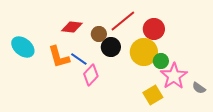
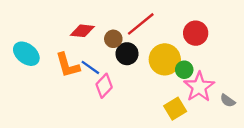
red circle: (154, 29) -> (196, 33), moved

